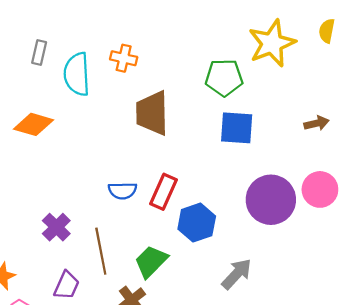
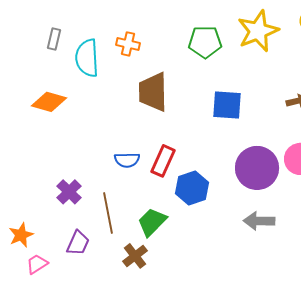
green pentagon: (224, 78) -> (205, 42), moved
gray arrow: (237, 274) -> (259, 221), moved, turned -132

